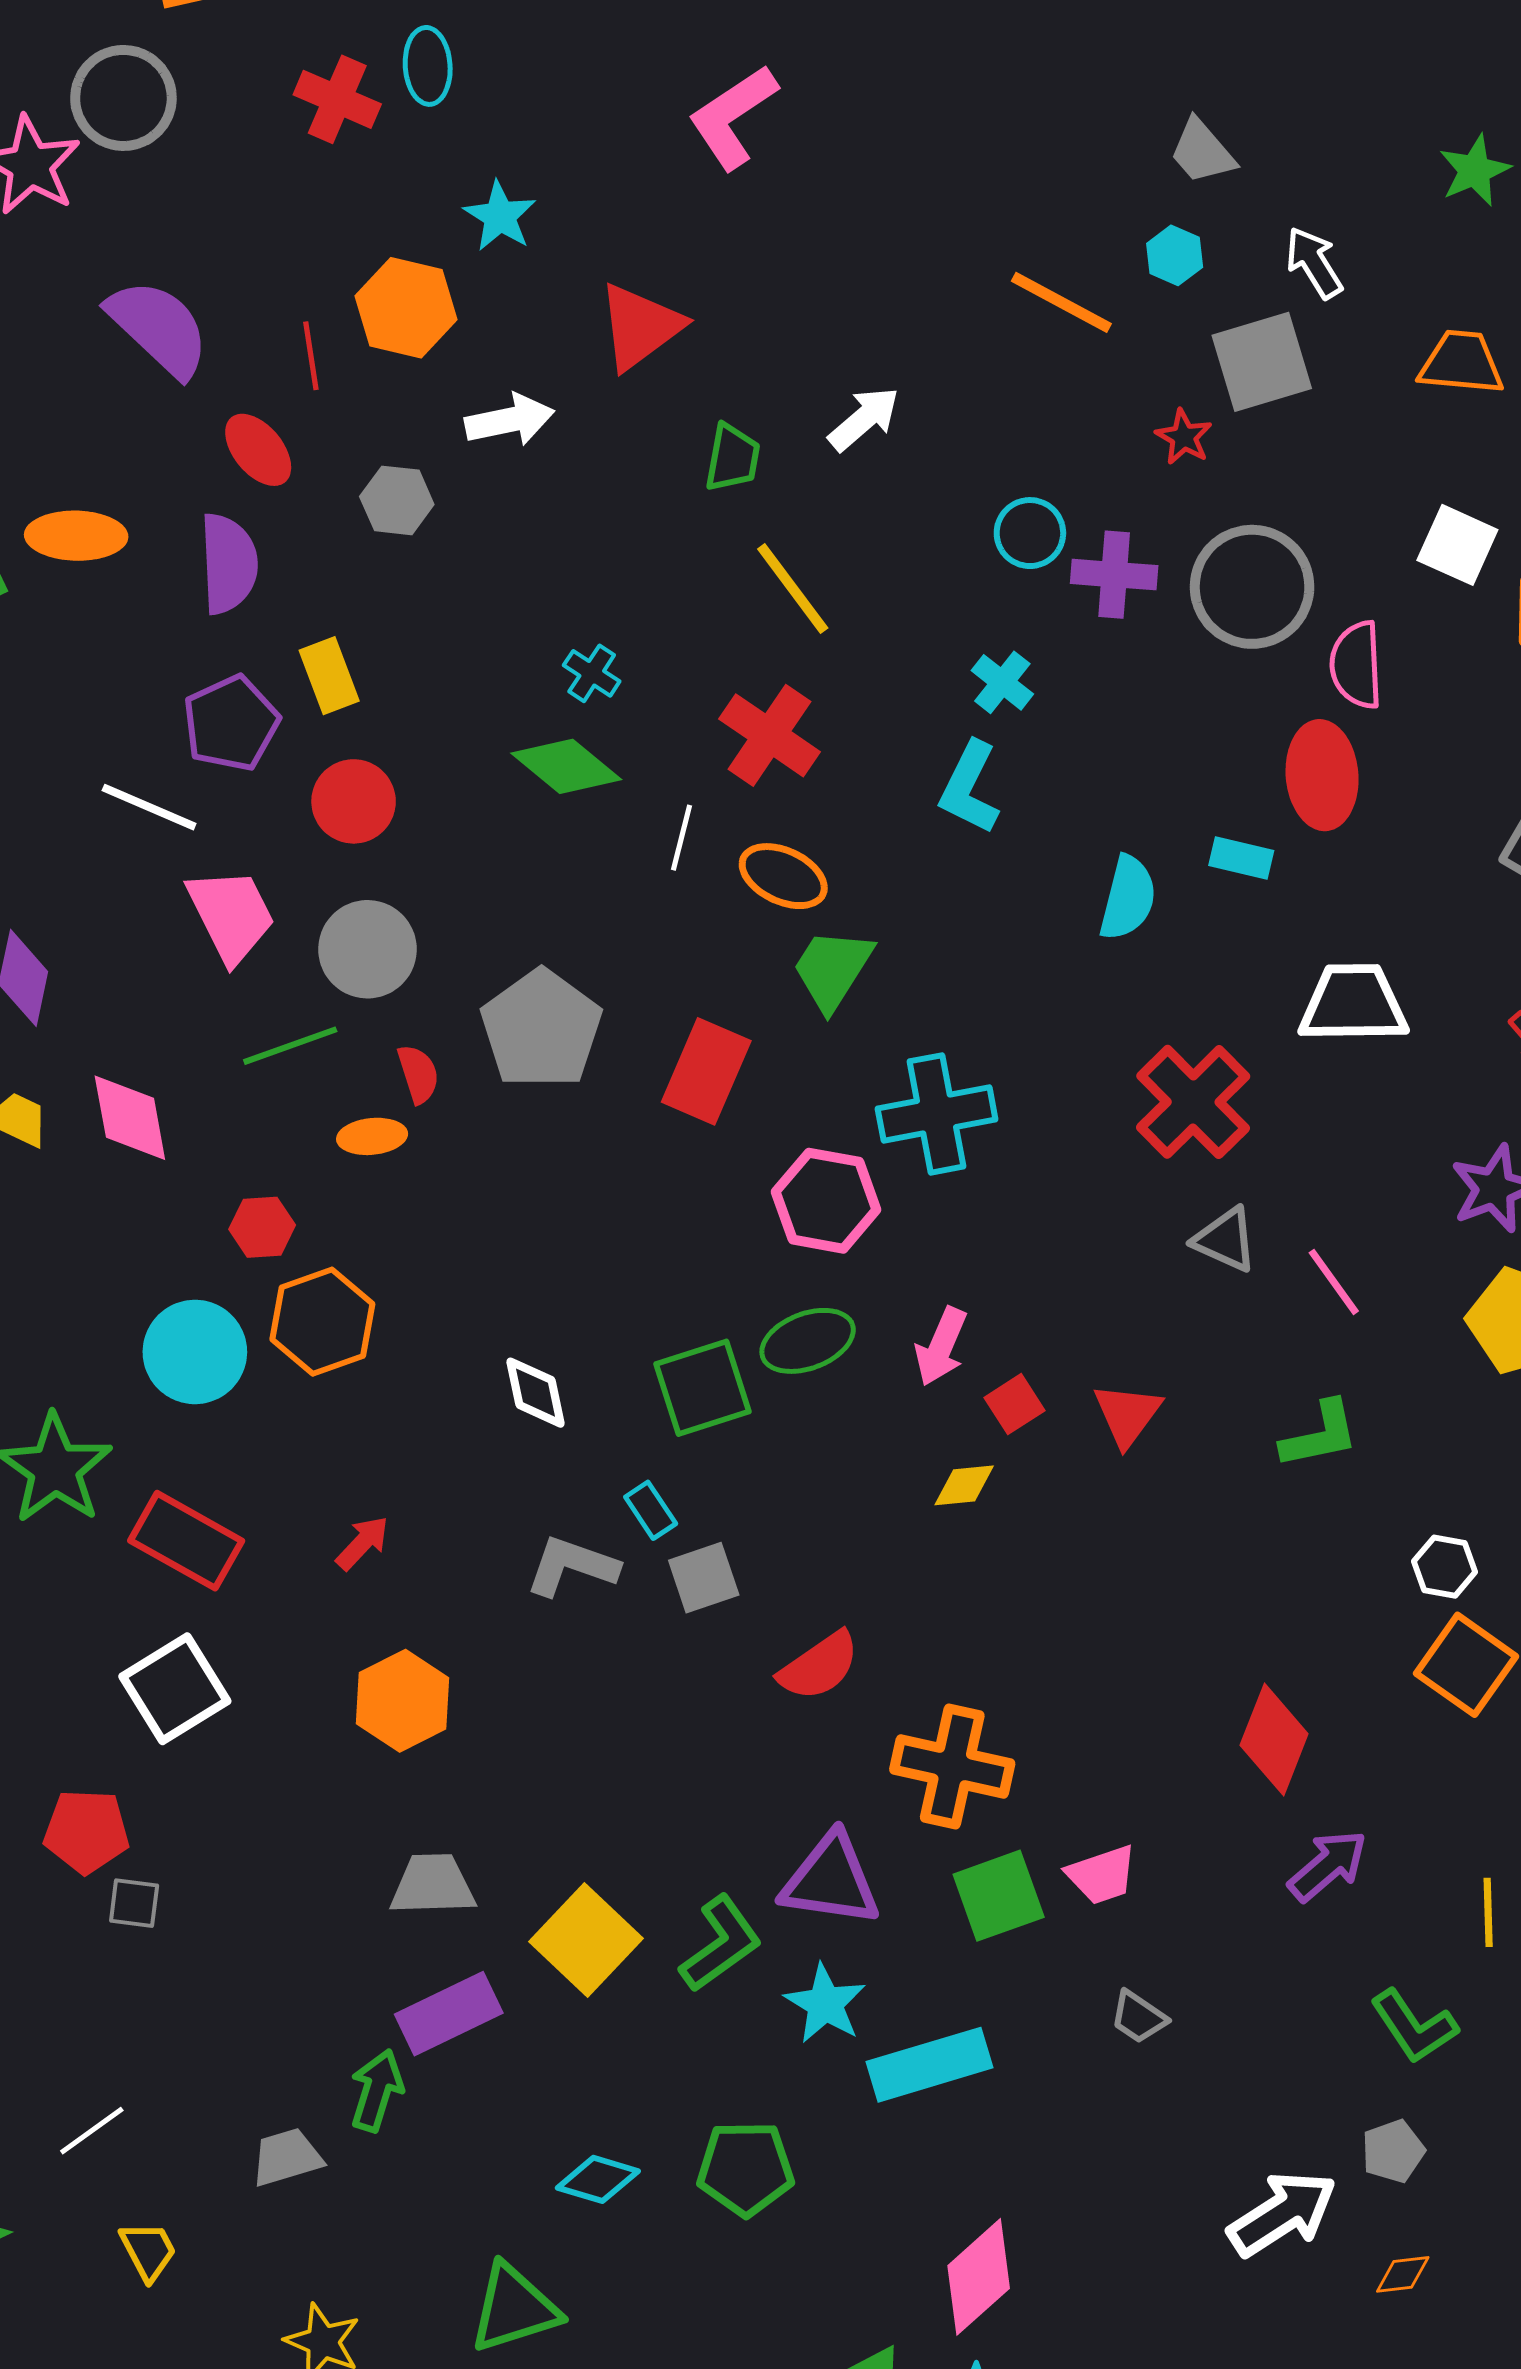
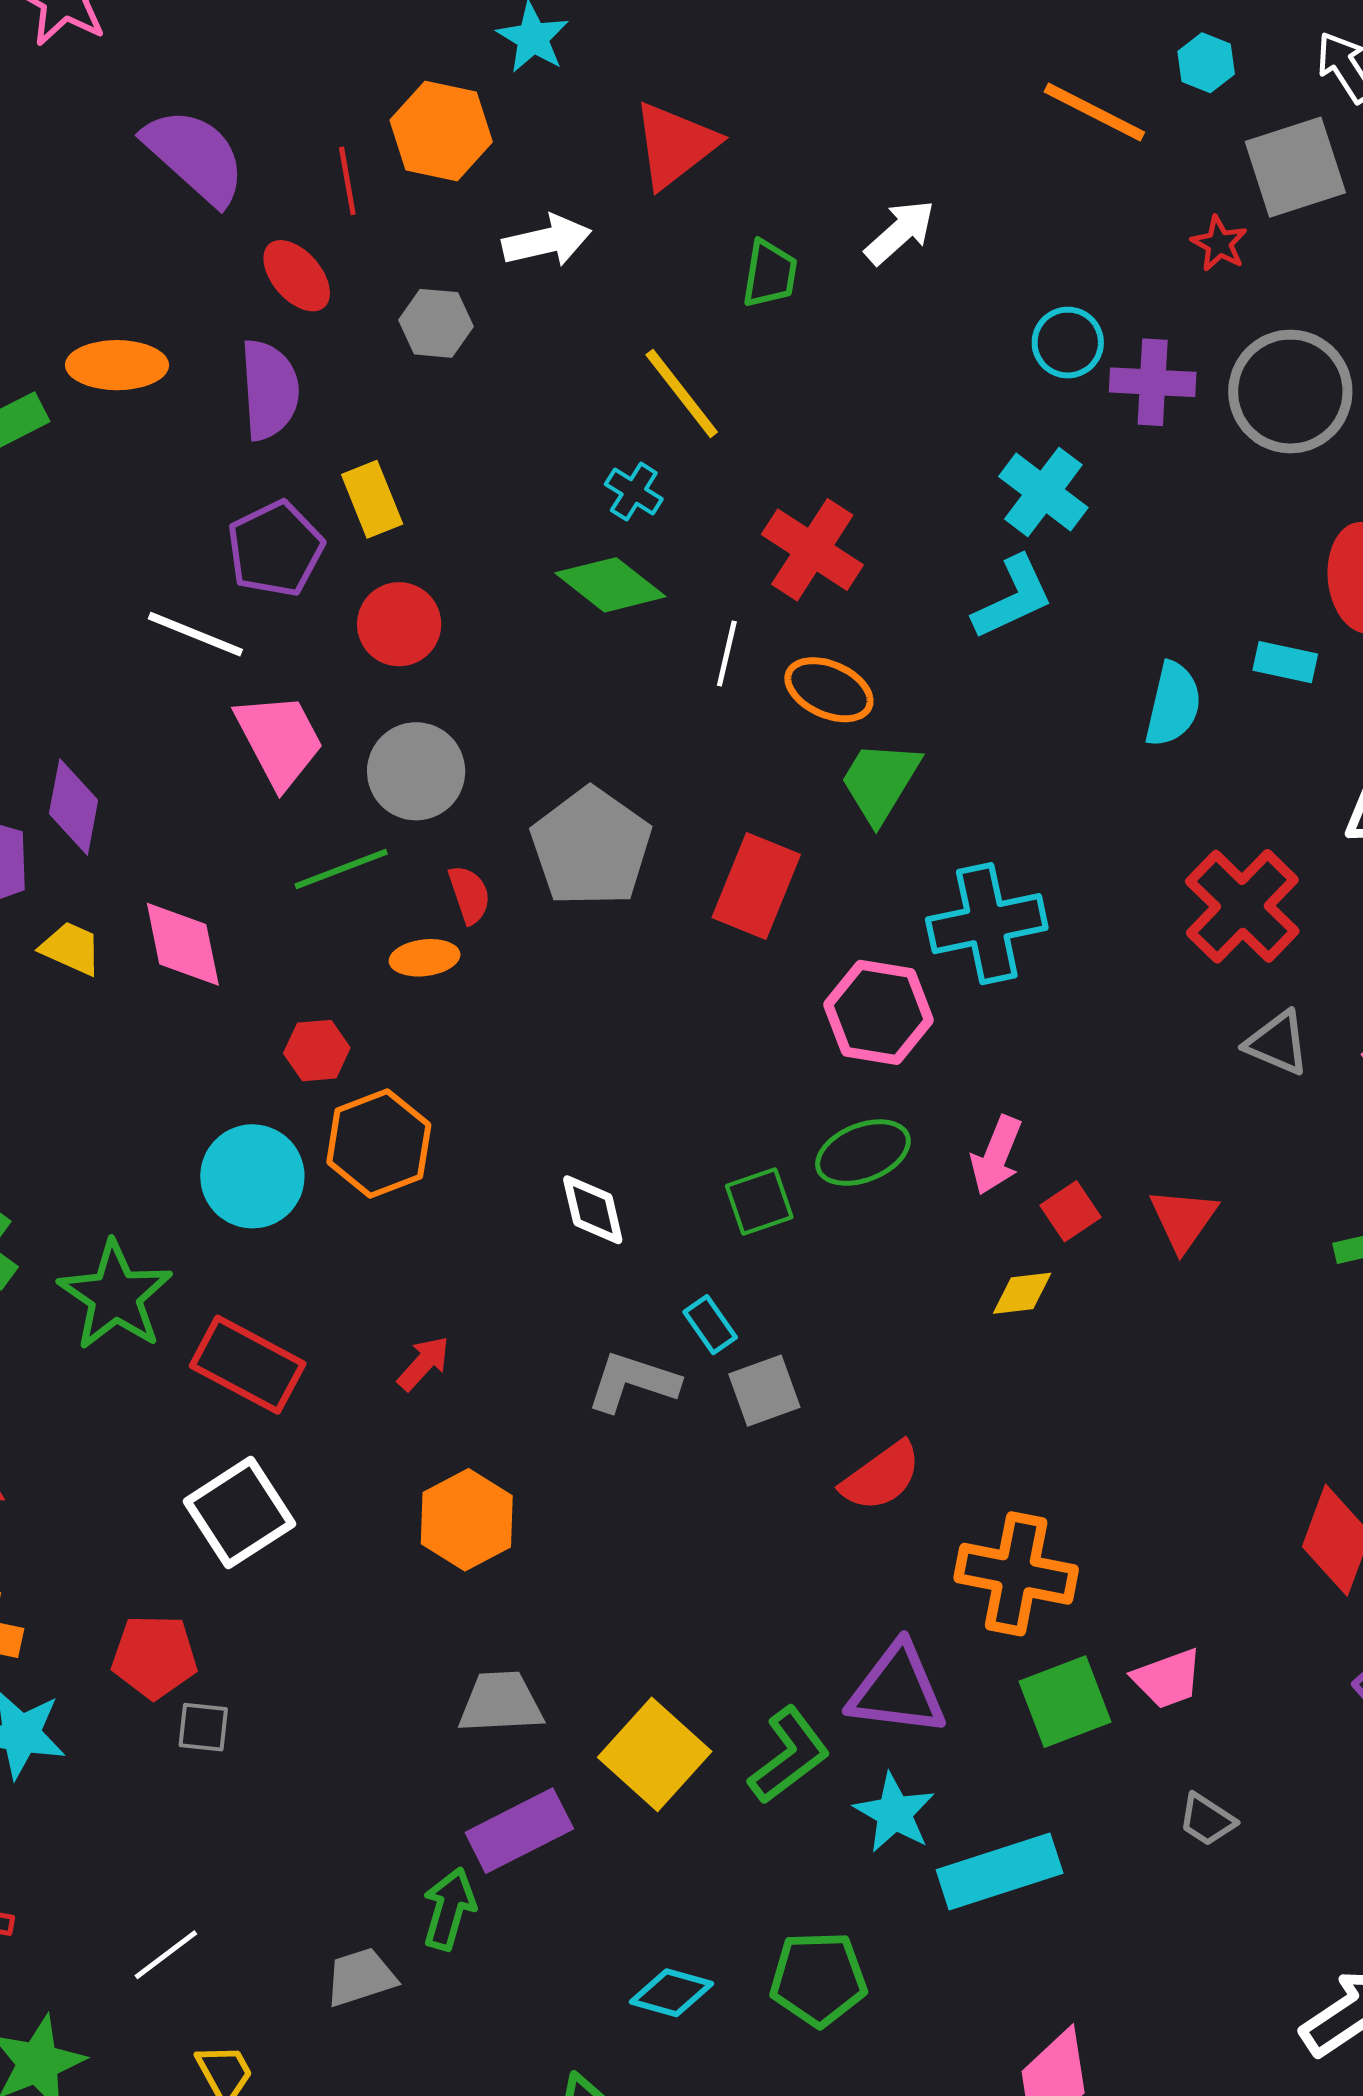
yellow line: (793, 589) -> (682, 393), moved
cyan cross: (1002, 682) -> (1043, 492), size x1.4
cyan L-shape: (970, 788) -> (1013, 598), turned -140
green square: (702, 1388) -> (759, 1202), size x0.7

